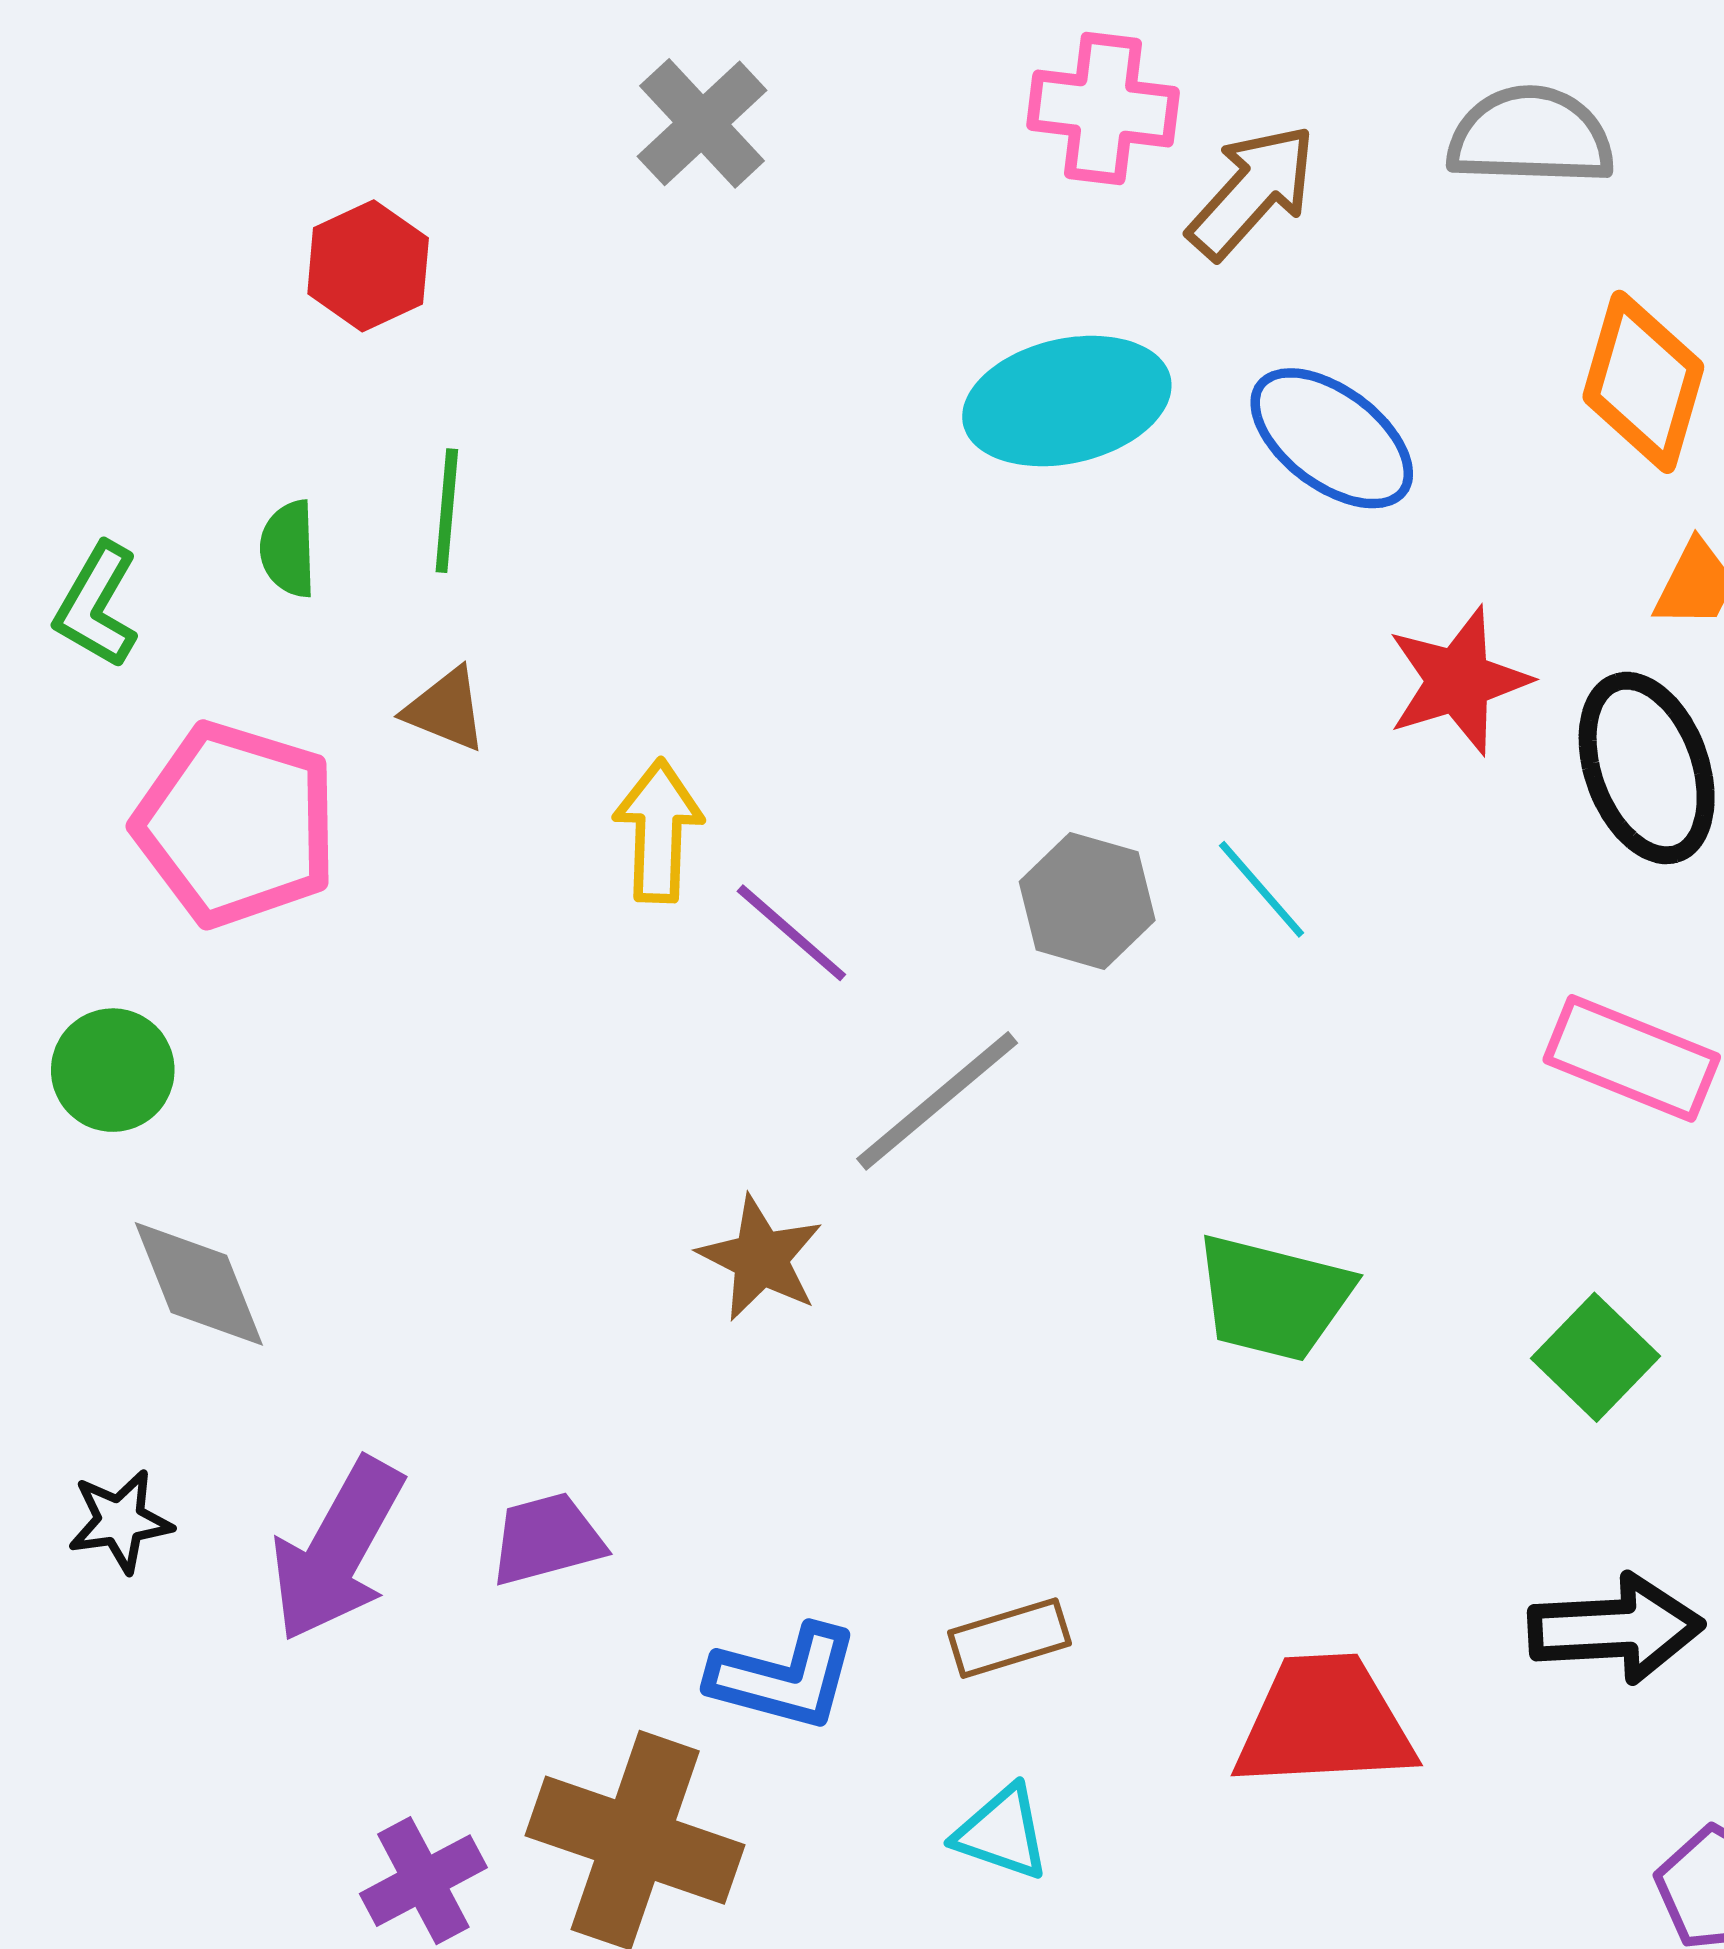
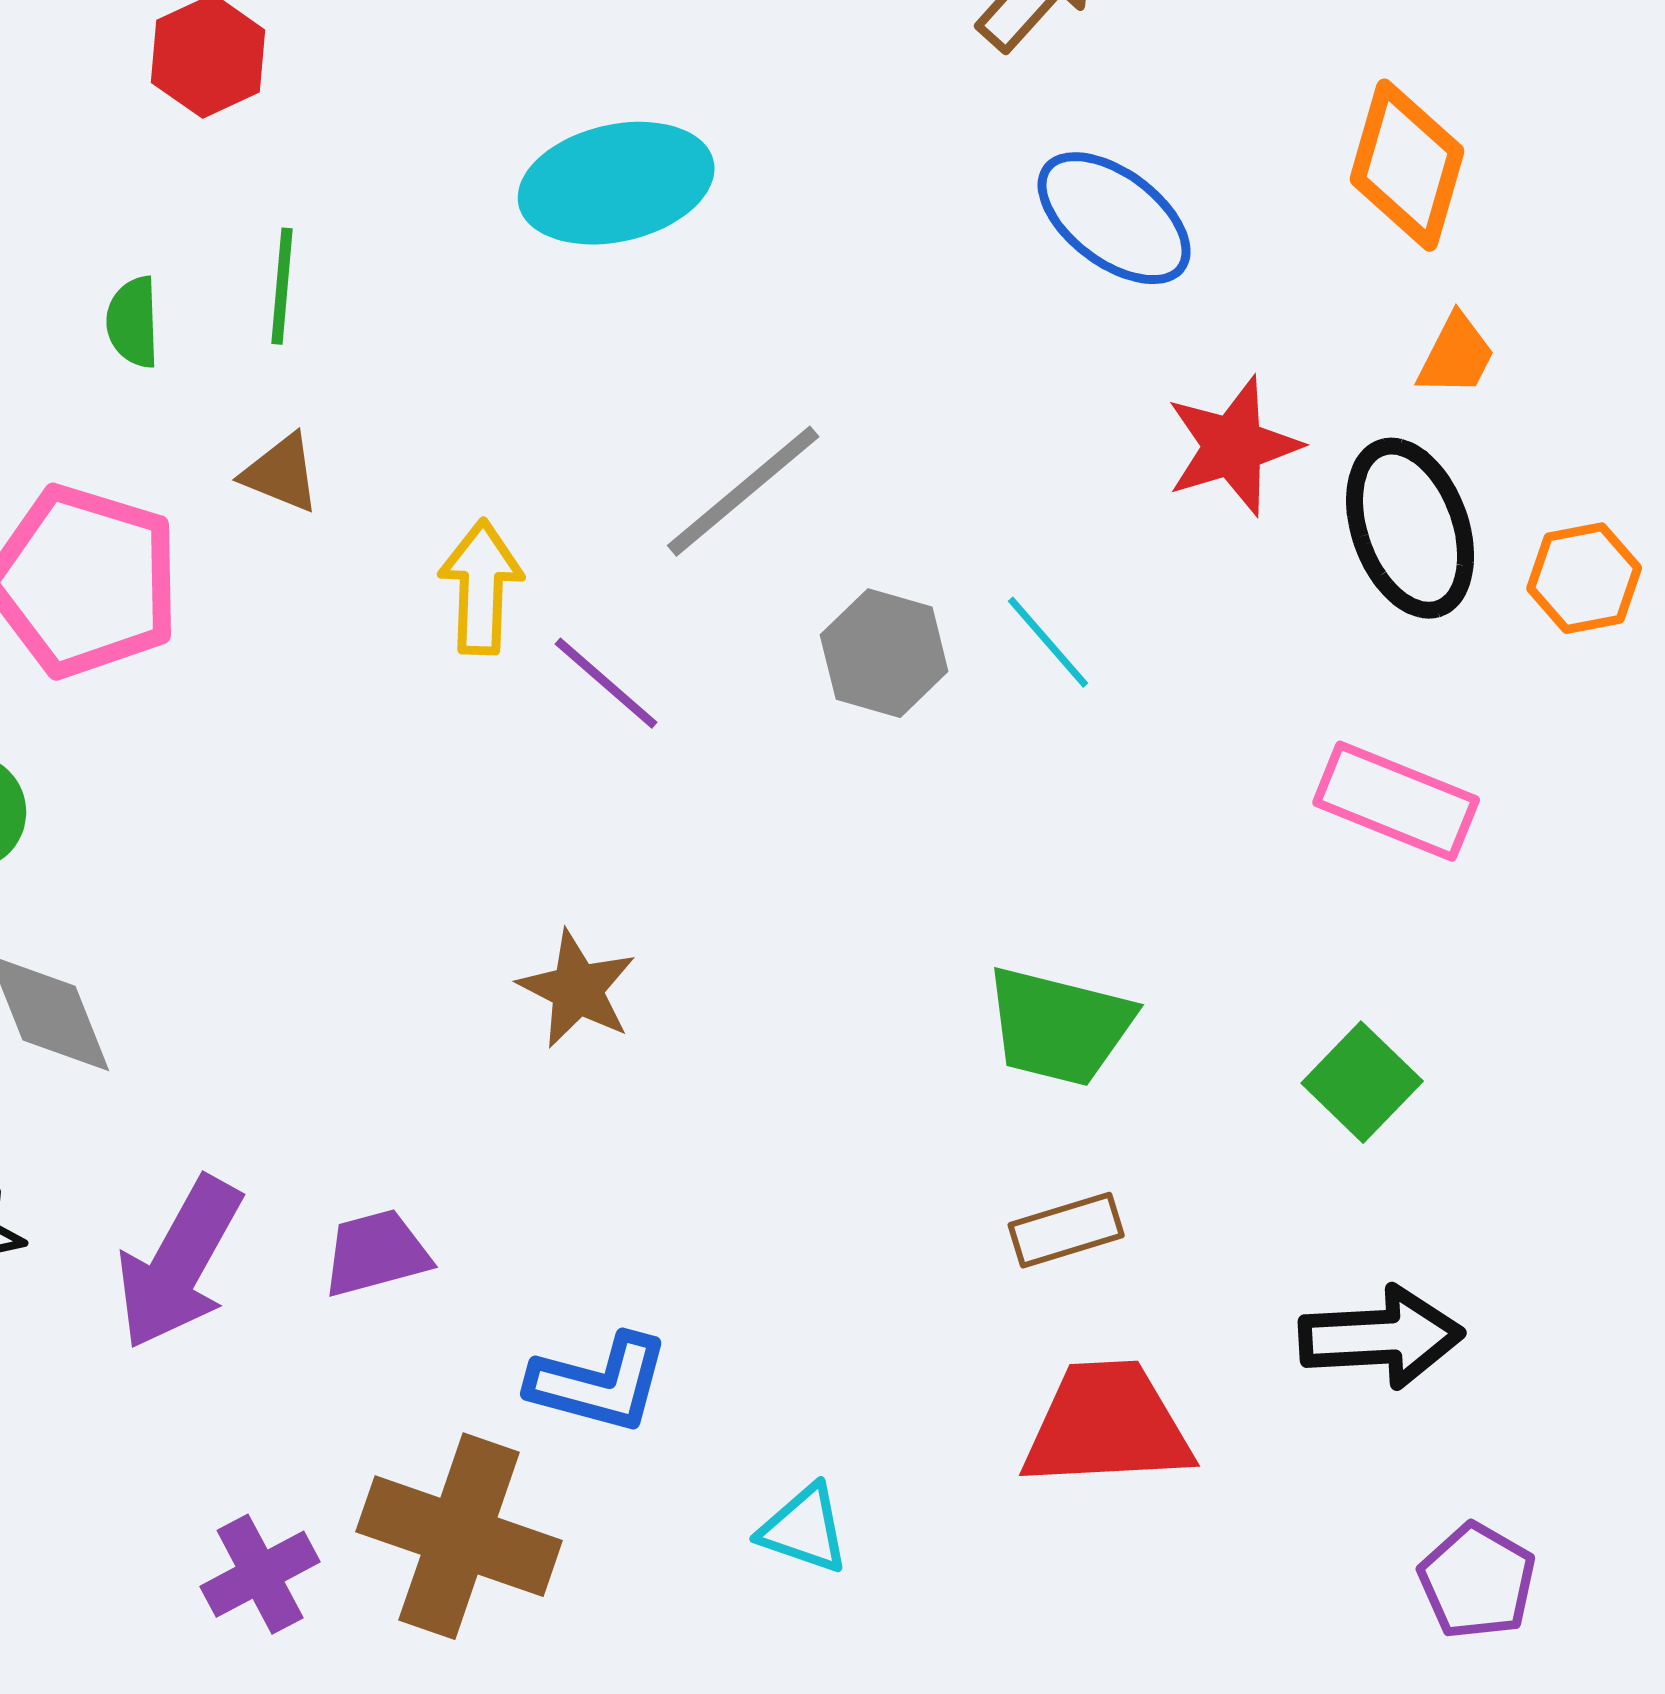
cyan ellipse: (1067, 401) -> (616, 183), moved
gray line: (937, 1101) -> (743, 491), moved
brown rectangle: (1009, 1638) -> (1066, 1230), moved

